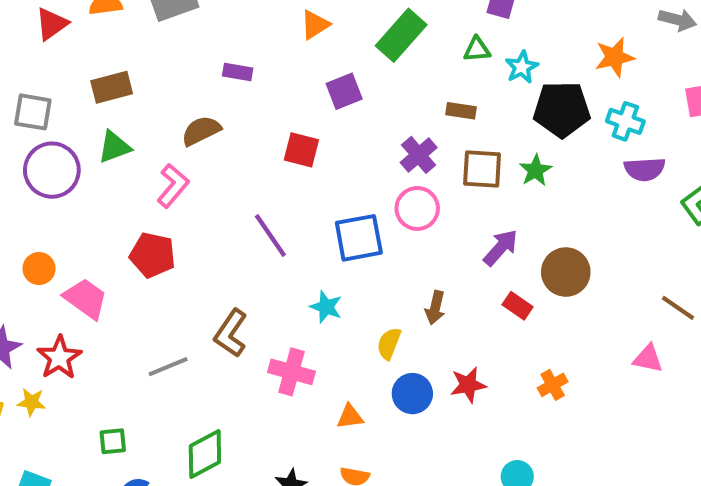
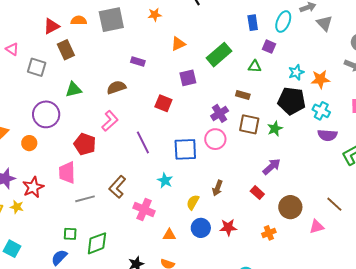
cyan star: (522, 67) -> (296, 72), moved
brown rectangle: (112, 87) -> (66, 50), moved, turned 72
purple circle: (52, 170) -> (46, 114), moved
pink L-shape: (173, 186) -> (110, 121), moved
purple arrow: (501, 248) -> (272, 167), moved
brown circle: (566, 272) -> (290, 207), moved
pink trapezoid: (86, 299) -> (67, 173), moved, turned -135
pink triangle: (648, 359) -> (317, 227), turned -35
green square: (113, 441) -> (70, 234), moved

